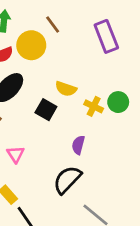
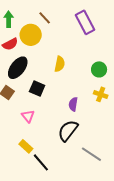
yellow semicircle: (66, 89) -> (60, 64), turned -91
yellow cross: (94, 106) -> (101, 94), moved
black square: (46, 110) -> (37, 89), moved

